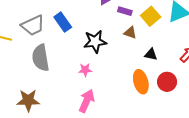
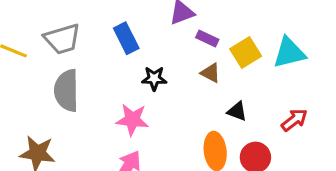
blue rectangle: (63, 22) -> (126, 38), moved
black star: (95, 42) -> (154, 78), size x0.7
pink star: (85, 70) -> (132, 120), size x1.5

